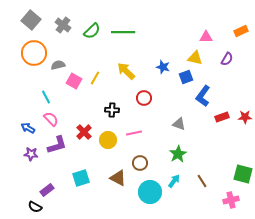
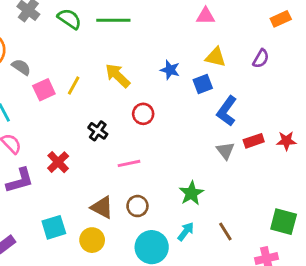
green semicircle: (92, 31) -> (69, 19), turned -102
pink triangle: (206, 37) -> (206, 16), moved
gray semicircle: (58, 65) -> (21, 67), turned 48
pink square: (74, 81) -> (44, 90), turned 35
black cross: (112, 110) -> (98, 131), turned 32
gray triangle: (179, 124) -> (225, 151), moved, turned 32
yellow circle: (108, 140) -> (92, 240), moved
brown triangle: (118, 178) -> (102, 207), moved

